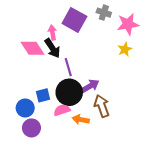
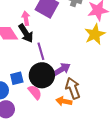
yellow star: (125, 49) -> (95, 34), size x1.5
pink semicircle: (62, 110) -> (35, 92), turned 70
orange arrow: (81, 120) -> (64, 101), moved

